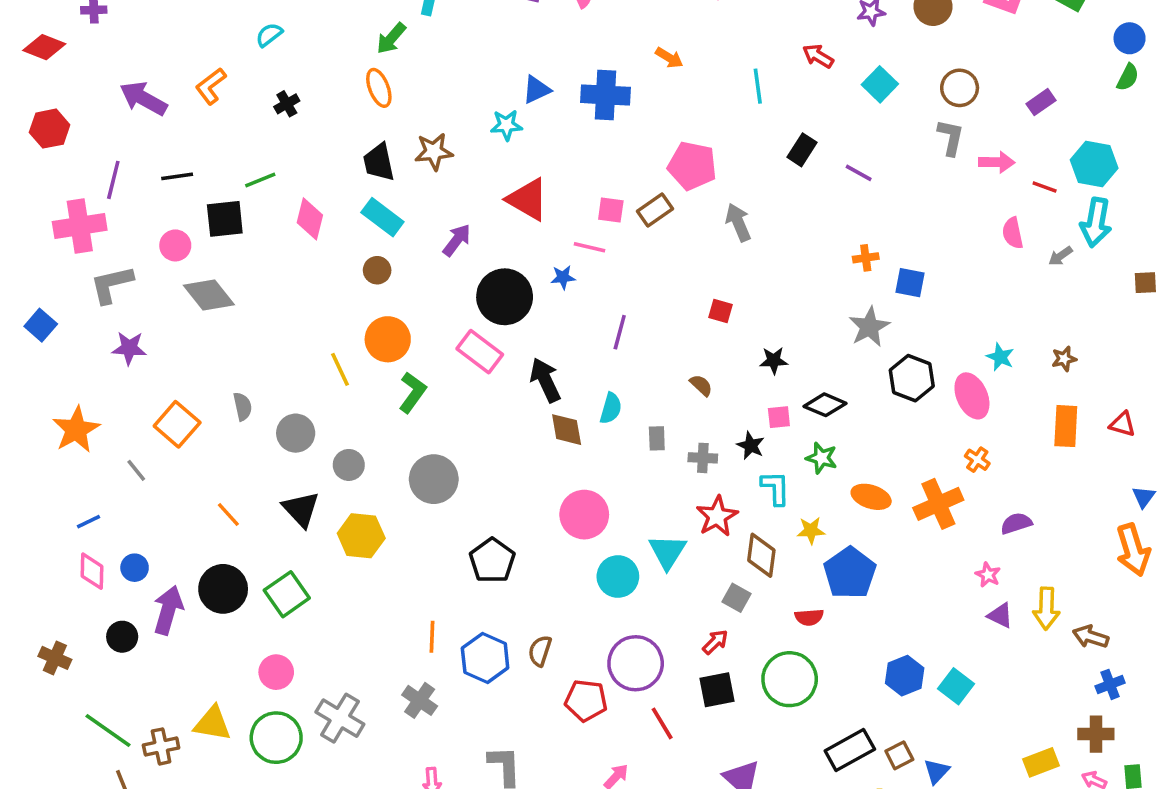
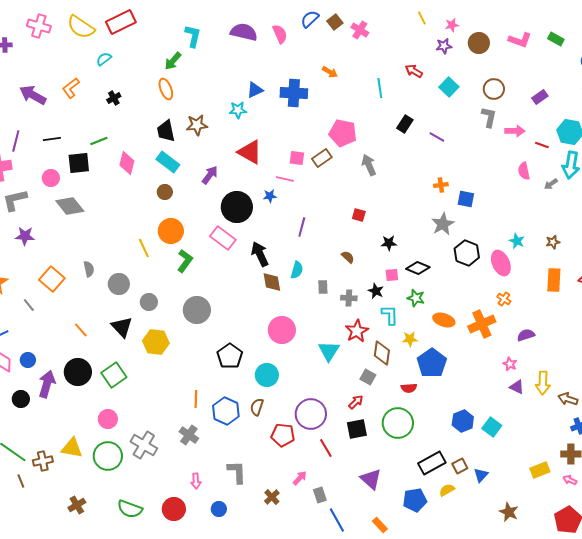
cyan circle: (618, 576) -> (267, 375), moved

